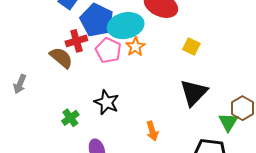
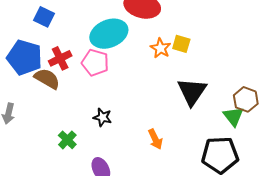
blue pentagon: (97, 20) -> (25, 57), moved
orange star: (135, 47) -> (161, 48), moved
black star: (107, 102) -> (103, 117), size x0.7

